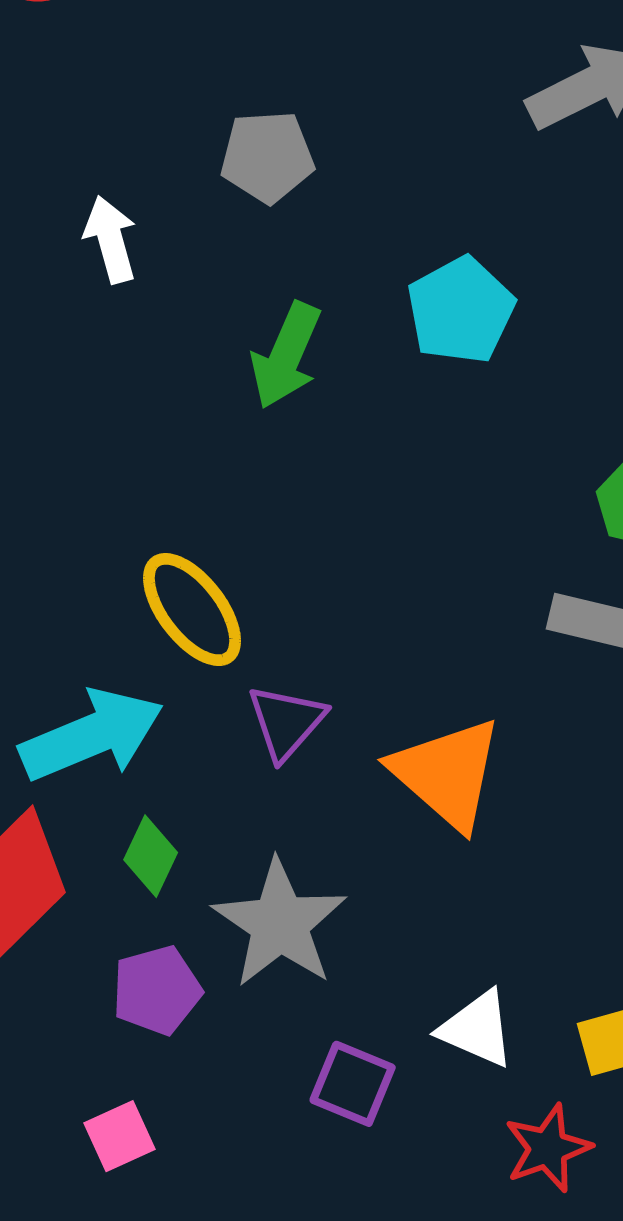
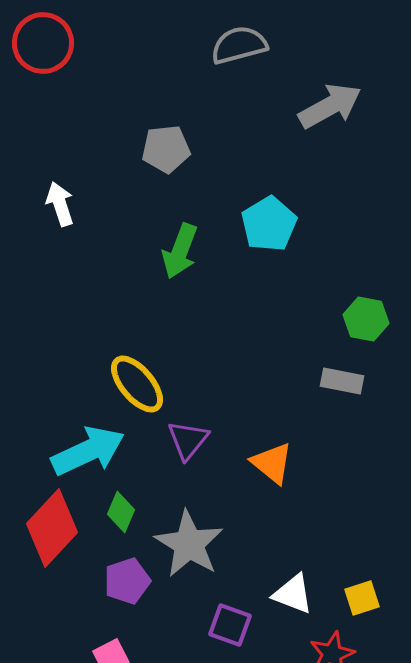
white arrow: (111, 239) -> (60, 204), moved
orange triangle: (447, 773) -> (272, 463), size x0.7

